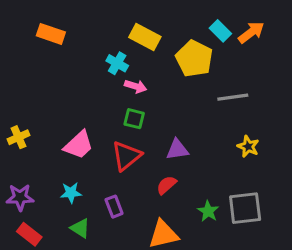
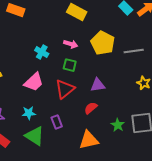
yellow pentagon: (194, 59) -> (103, 43), moved
cyan cross: (117, 63) -> (42, 52), moved
green triangle: (80, 228) -> (35, 136), size x1.5

